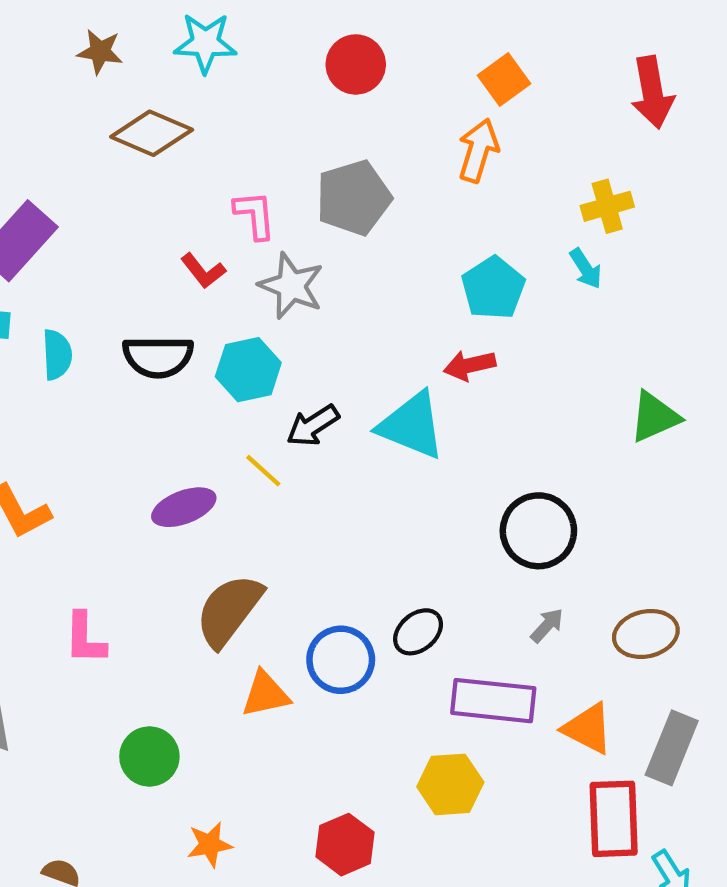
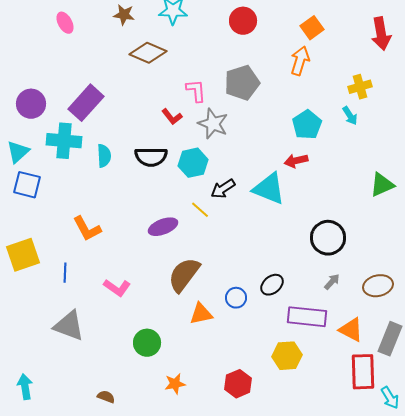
pink L-shape: (85, 638) -> (117, 288), turned -56
blue circle: (341, 660) -> (236, 298), size x0.7

